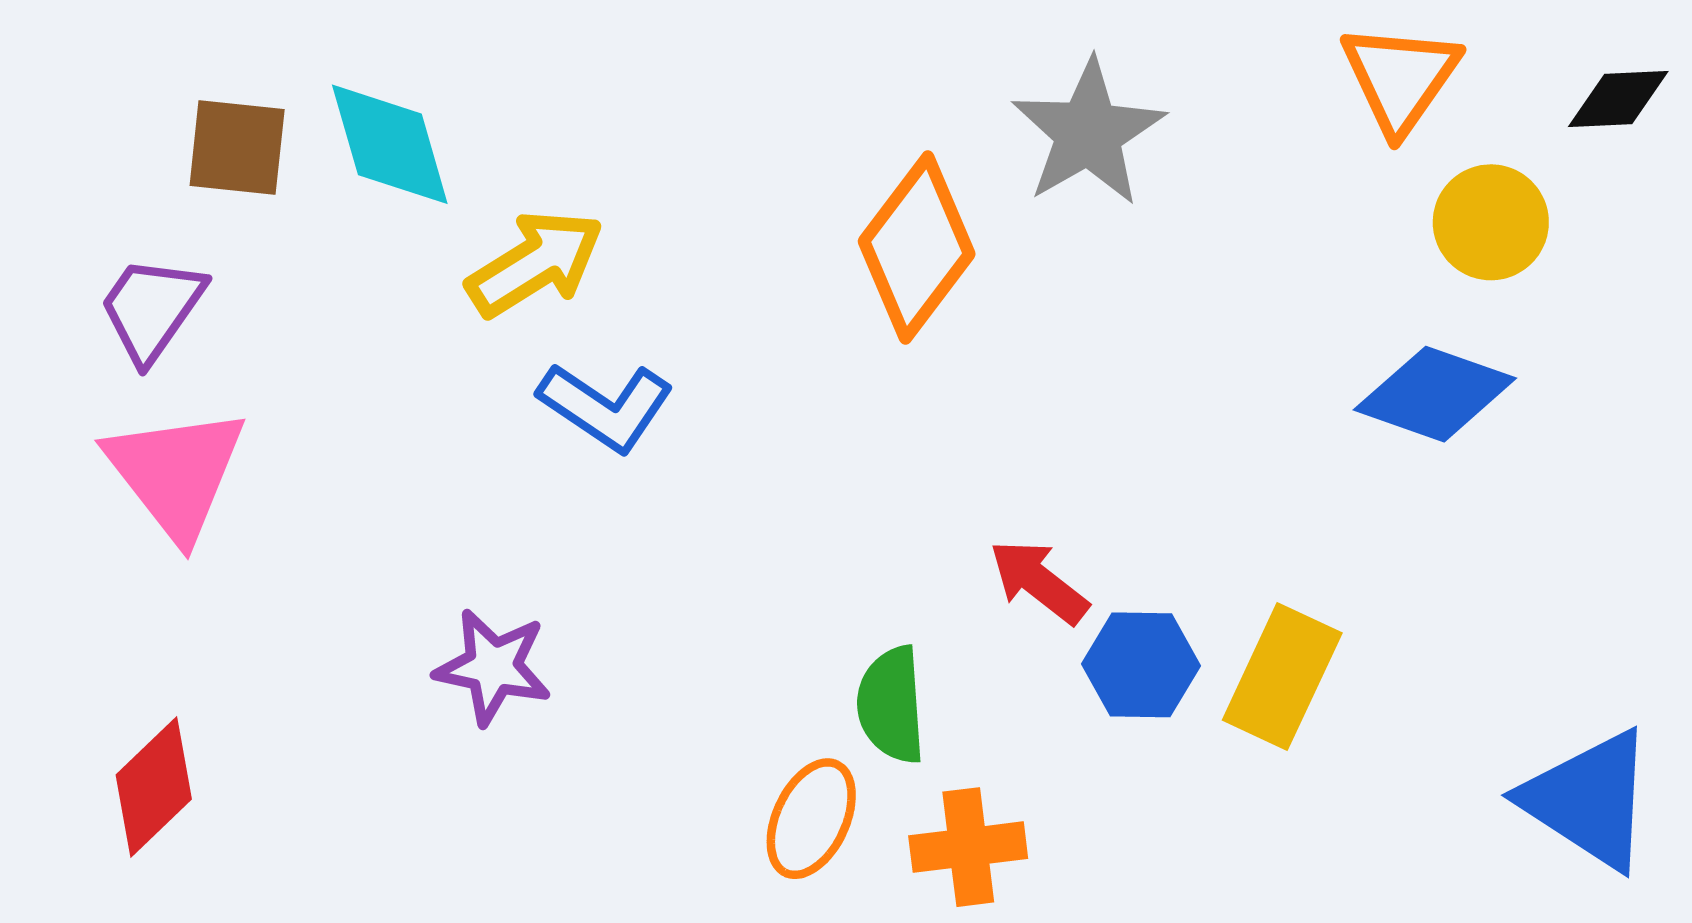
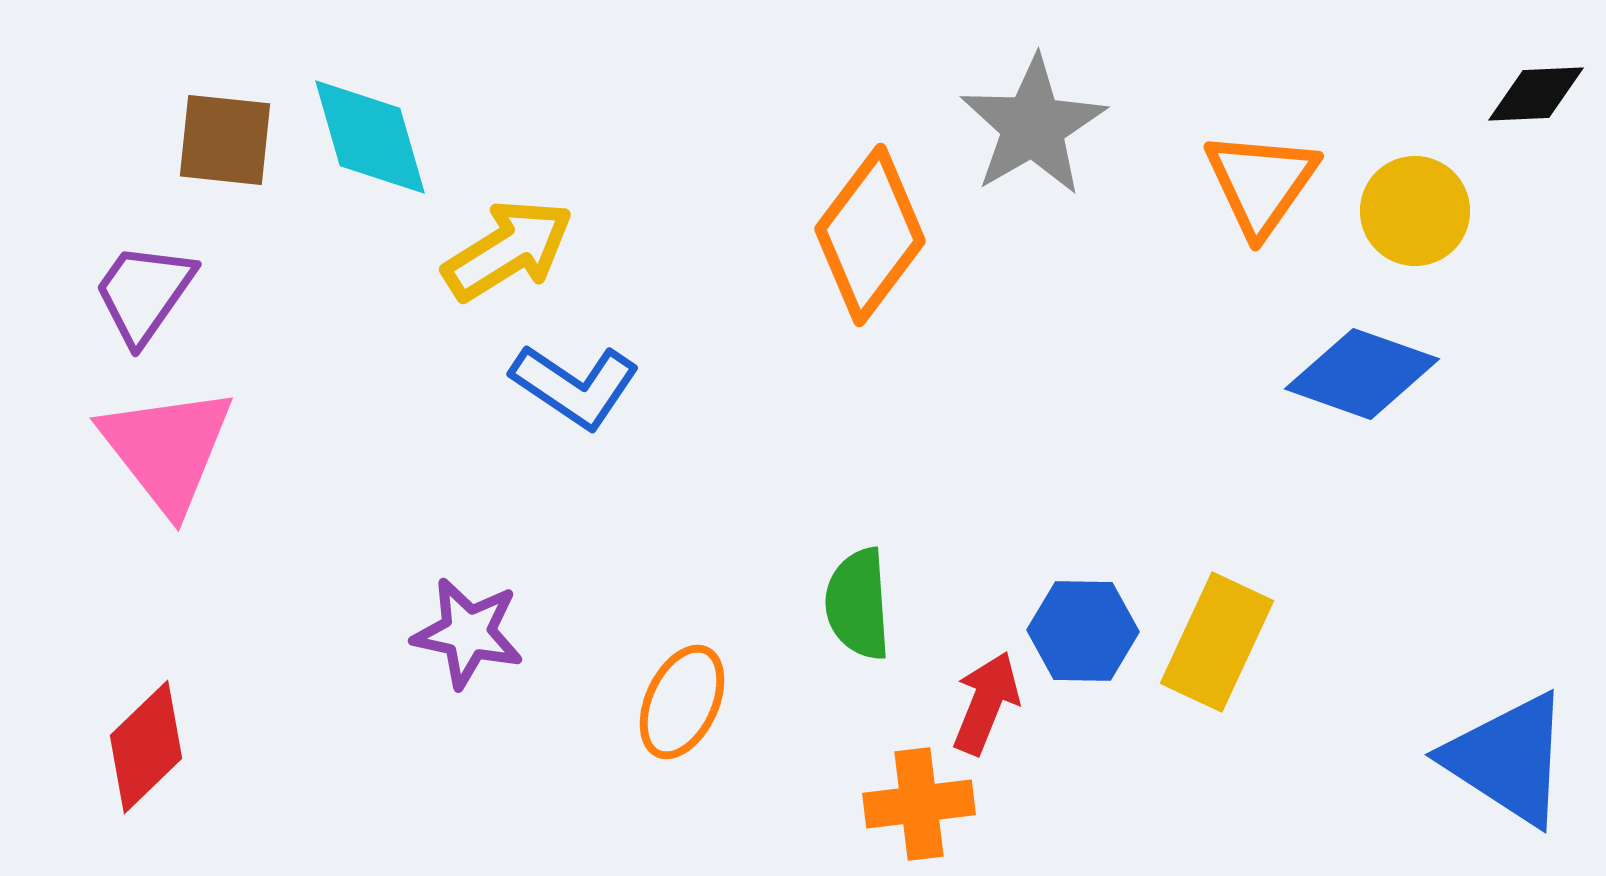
orange triangle: (1400, 78) -> (1261, 183), moved
red arrow: (1039, 582) -> (986, 703), moved, turned 74
green semicircle: (891, 705) -> (858, 604), moved
orange ellipse: (811, 819) -> (682, 702), moved

